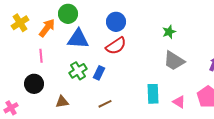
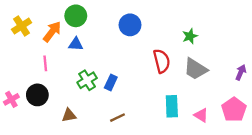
blue triangle: (78, 39) -> (76, 44), moved, size x0.6
red semicircle: (116, 46) -> (162, 61), moved, turned -70
pink cross: (11, 108) -> (11, 99), moved

